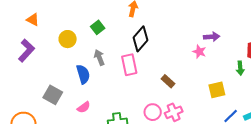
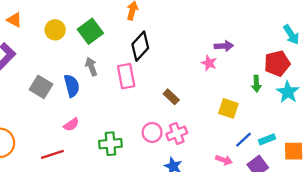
green square: (98, 27) -> (90, 31), size x1.5
yellow circle: (68, 39) -> (55, 30), moved
yellow square: (217, 90) -> (228, 108), turned 30
gray square: (53, 95) -> (41, 87), moved

